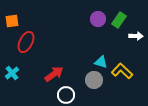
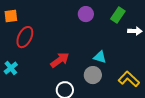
purple circle: (98, 19) -> (86, 14), moved
yellow L-shape: (122, 71) -> (129, 79), moved
red arrow: (54, 74) -> (60, 60), moved

